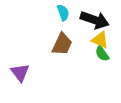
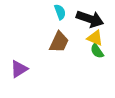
purple triangle: (20, 73) -> (19, 69), turned 36

